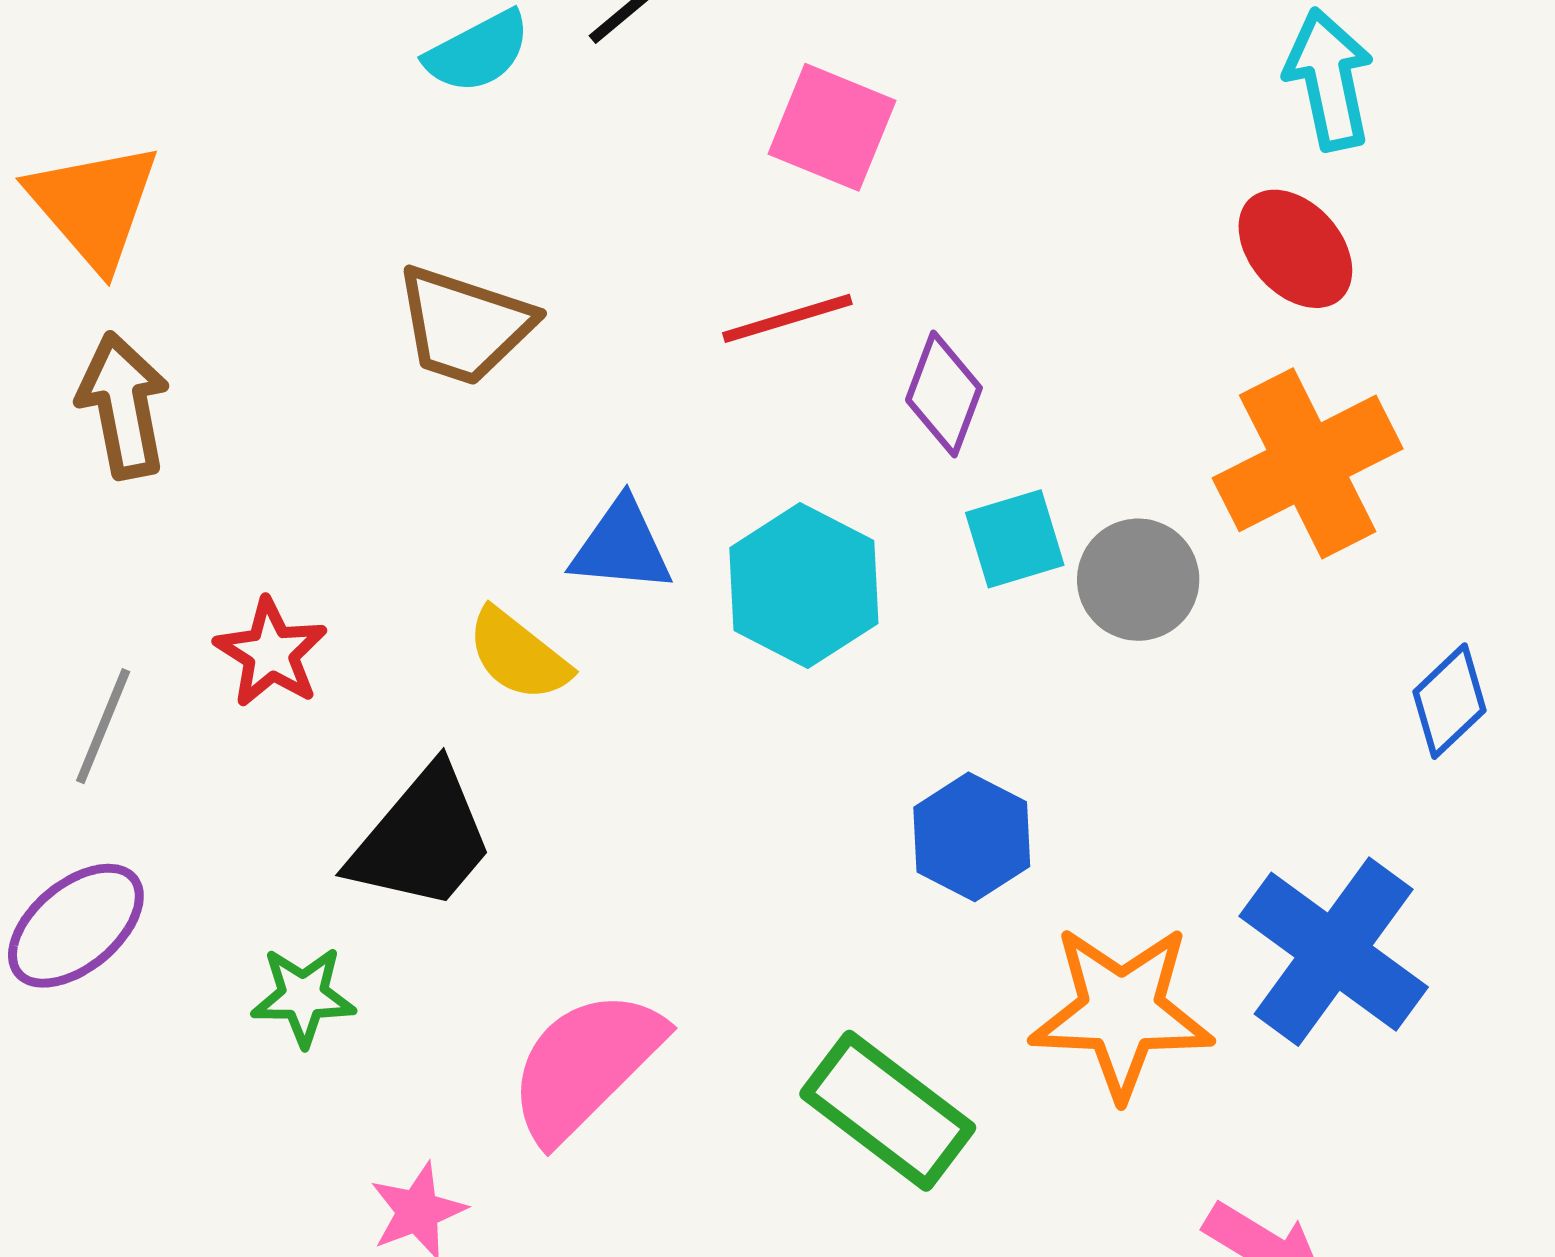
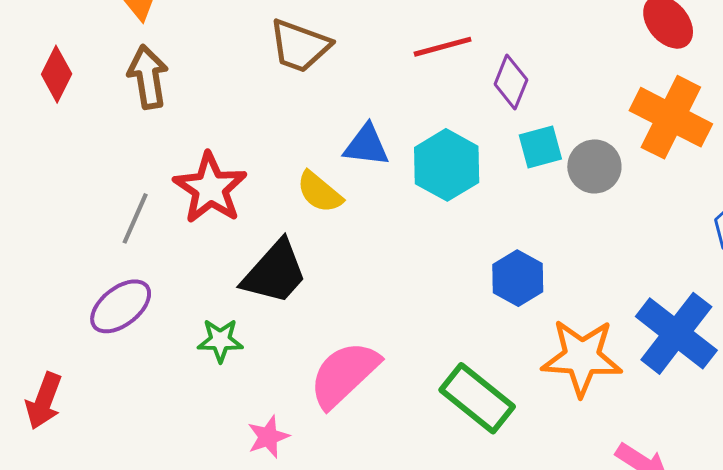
orange cross: (1308, 463) -> (671, 117), turned -38
red star: (271, 653) -> (210, 188), size x1.5

